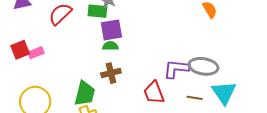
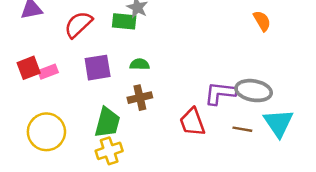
purple square: (111, 30) -> (98, 68), moved

